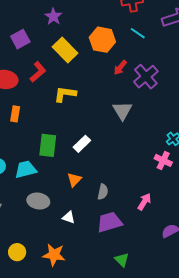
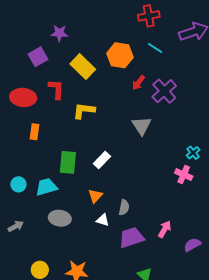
purple star: (53, 16) -> (59, 33), moved, turned -30
red L-shape: (38, 72) -> (56, 89), turned -45
pink arrow: (144, 202) -> (165, 229), moved
white triangle: (69, 217) -> (103, 220), moved

